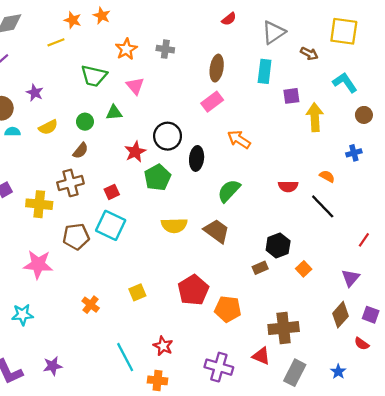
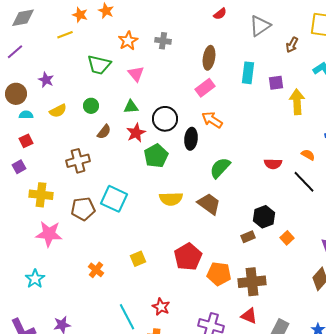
brown arrow: (309, 54) -> (292, 45), turned 91
cyan rectangle: (265, 71) -> (248, 73), moved
green triangle: (114, 113) -> (131, 107), moved
orange arrow: (239, 139) -> (212, 120), moved
brown semicircle: (81, 151) -> (104, 132), moved
red square: (112, 192) -> (26, 141), moved
yellow cross: (39, 204) -> (41, 195), moved
cyan star: (22, 315) -> (35, 279), turned -30
brown cross: (284, 328) -> (252, 282), moved

